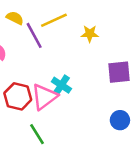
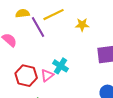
yellow semicircle: (15, 18) -> (23, 13), turned -32
pink triangle: (44, 97) -> (47, 75), size x0.6

